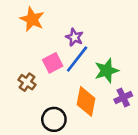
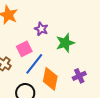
blue line: (77, 59) -> (34, 64), moved
green star: (107, 71) -> (65, 43), moved

